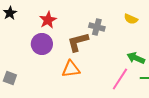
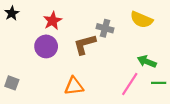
yellow semicircle: (131, 19) -> (141, 20), size x1.5
orange triangle: (71, 69) -> (74, 86), moved

